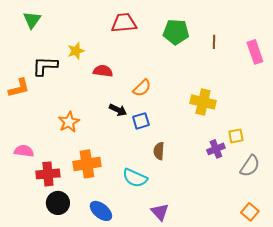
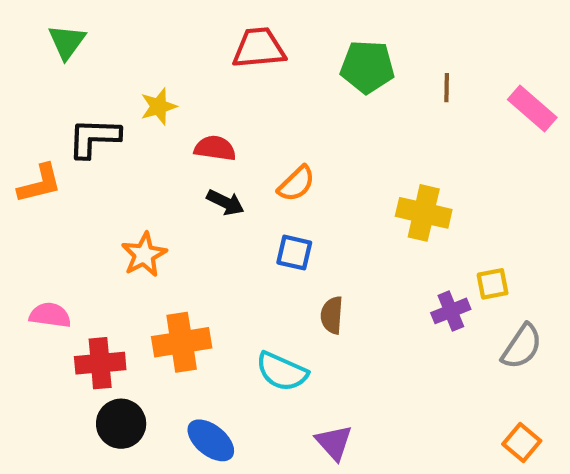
pink rectangle: (255, 52) -> (532, 109), turned -30
black arrow: (118, 110) -> (225, 202), moved
blue square: (141, 121) -> (294, 253), turned 30

